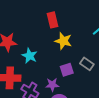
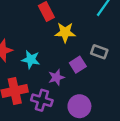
purple star: (52, 85) -> (56, 77), moved

